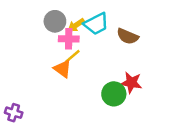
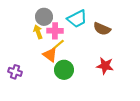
yellow arrow: (76, 25) -> (38, 32), moved, turned 104
green circle: (114, 94) -> (64, 70), moved
purple cross: (14, 113) -> (15, 72), moved

